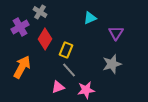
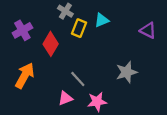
gray cross: (40, 12) -> (65, 11), moved
purple triangle: (116, 33) -> (148, 30), moved, turned -35
yellow rectangle: (66, 50) -> (79, 28), moved

